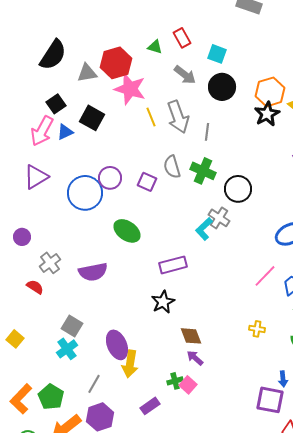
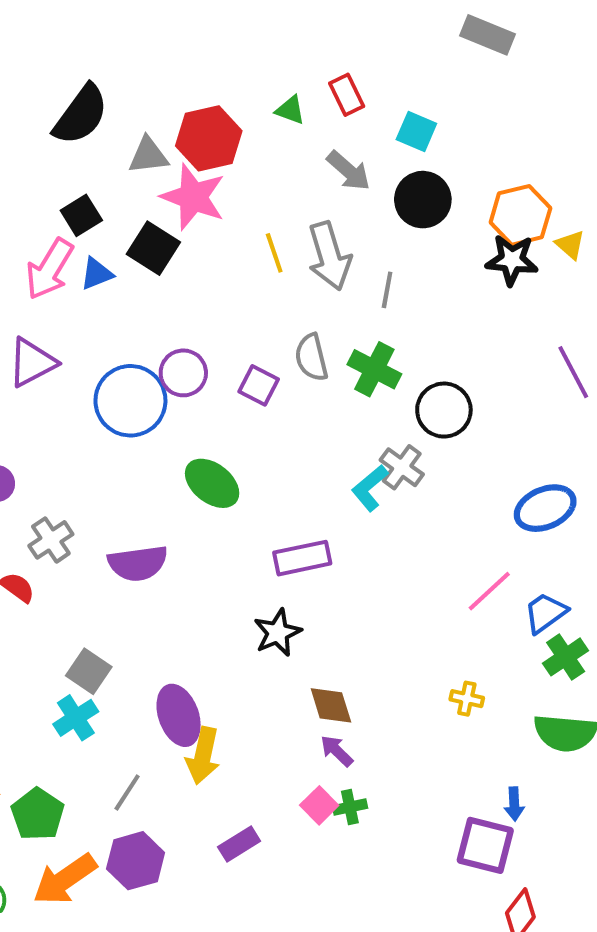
pink star: (130, 89) -> (193, 197), moved
black star: (267, 114) -> (512, 260), turned 30
green cross: (175, 381) -> (350, 807), moved

